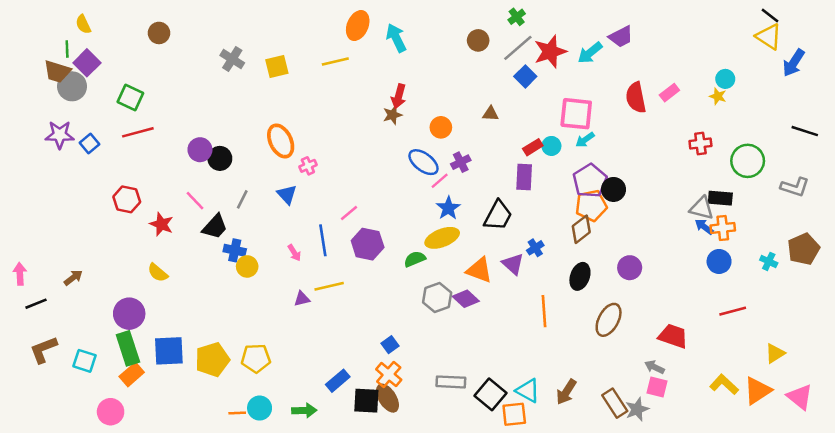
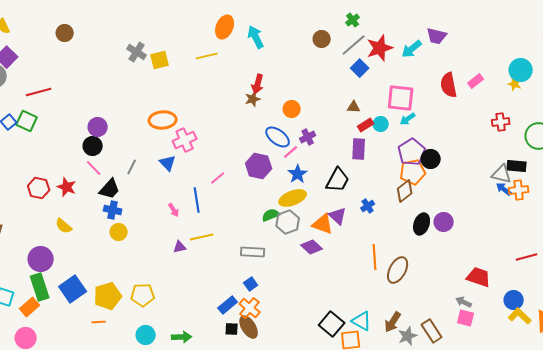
purple trapezoid: (621, 37) -> (437, 36), turned 40
gray cross: (232, 59) -> (137, 52), moved
cyan circle: (725, 79) -> (521, 70), size x1.5
green square: (130, 98) -> (27, 121), moved
brown triangle: (491, 114) -> (354, 107), moved
red line: (138, 132) -> (39, 92), moved
orange ellipse: (281, 141) -> (163, 120), turned -68
black circle: (220, 158) -> (93, 146), moved
pink cross: (308, 166) -> (185, 140), size x1.6
red hexagon: (127, 199) -> (39, 188), moved
purple hexagon: (368, 244) -> (259, 166), moved
blue cross: (235, 250) -> (113, 210), moved
blue circle: (719, 261) -> (514, 300), moved
purple triangle: (513, 264) -> (338, 216), moved
yellow circle: (247, 266) -> (119, 232), moved
black ellipse: (580, 276) -> (422, 224), moved
gray hexagon: (437, 297) -> (288, 222), moved
brown ellipse: (609, 320) -> (398, 270), moved
blue square: (169, 351) -> (73, 289), turned -32
orange rectangle: (132, 374) -> (30, 307), moved
blue rectangle: (338, 381) -> (228, 305), moved
gray rectangle: (451, 382) -> (253, 252), moved
black square: (366, 401) -> (232, 329), size x0.6
gray star: (637, 409) -> (408, 336), moved
orange line: (237, 413) -> (99, 322), moved

